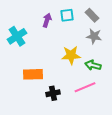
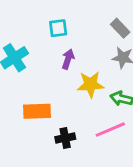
cyan square: (67, 15) -> (58, 28), moved
purple arrow: (47, 20) -> (68, 59), moved

